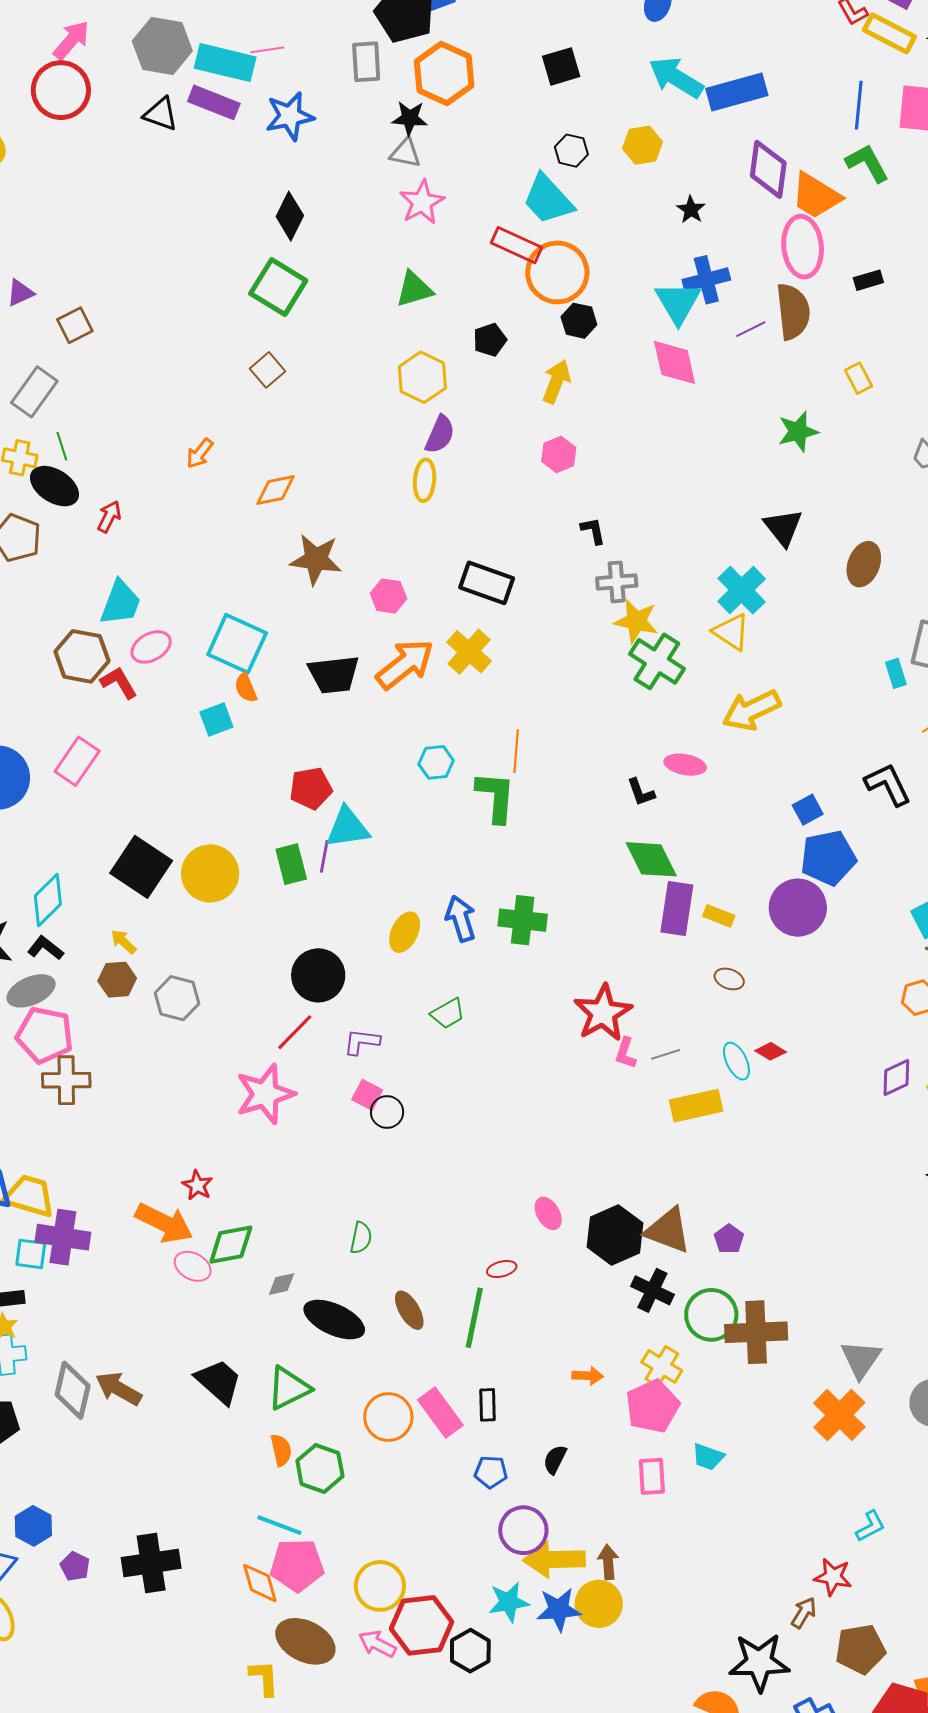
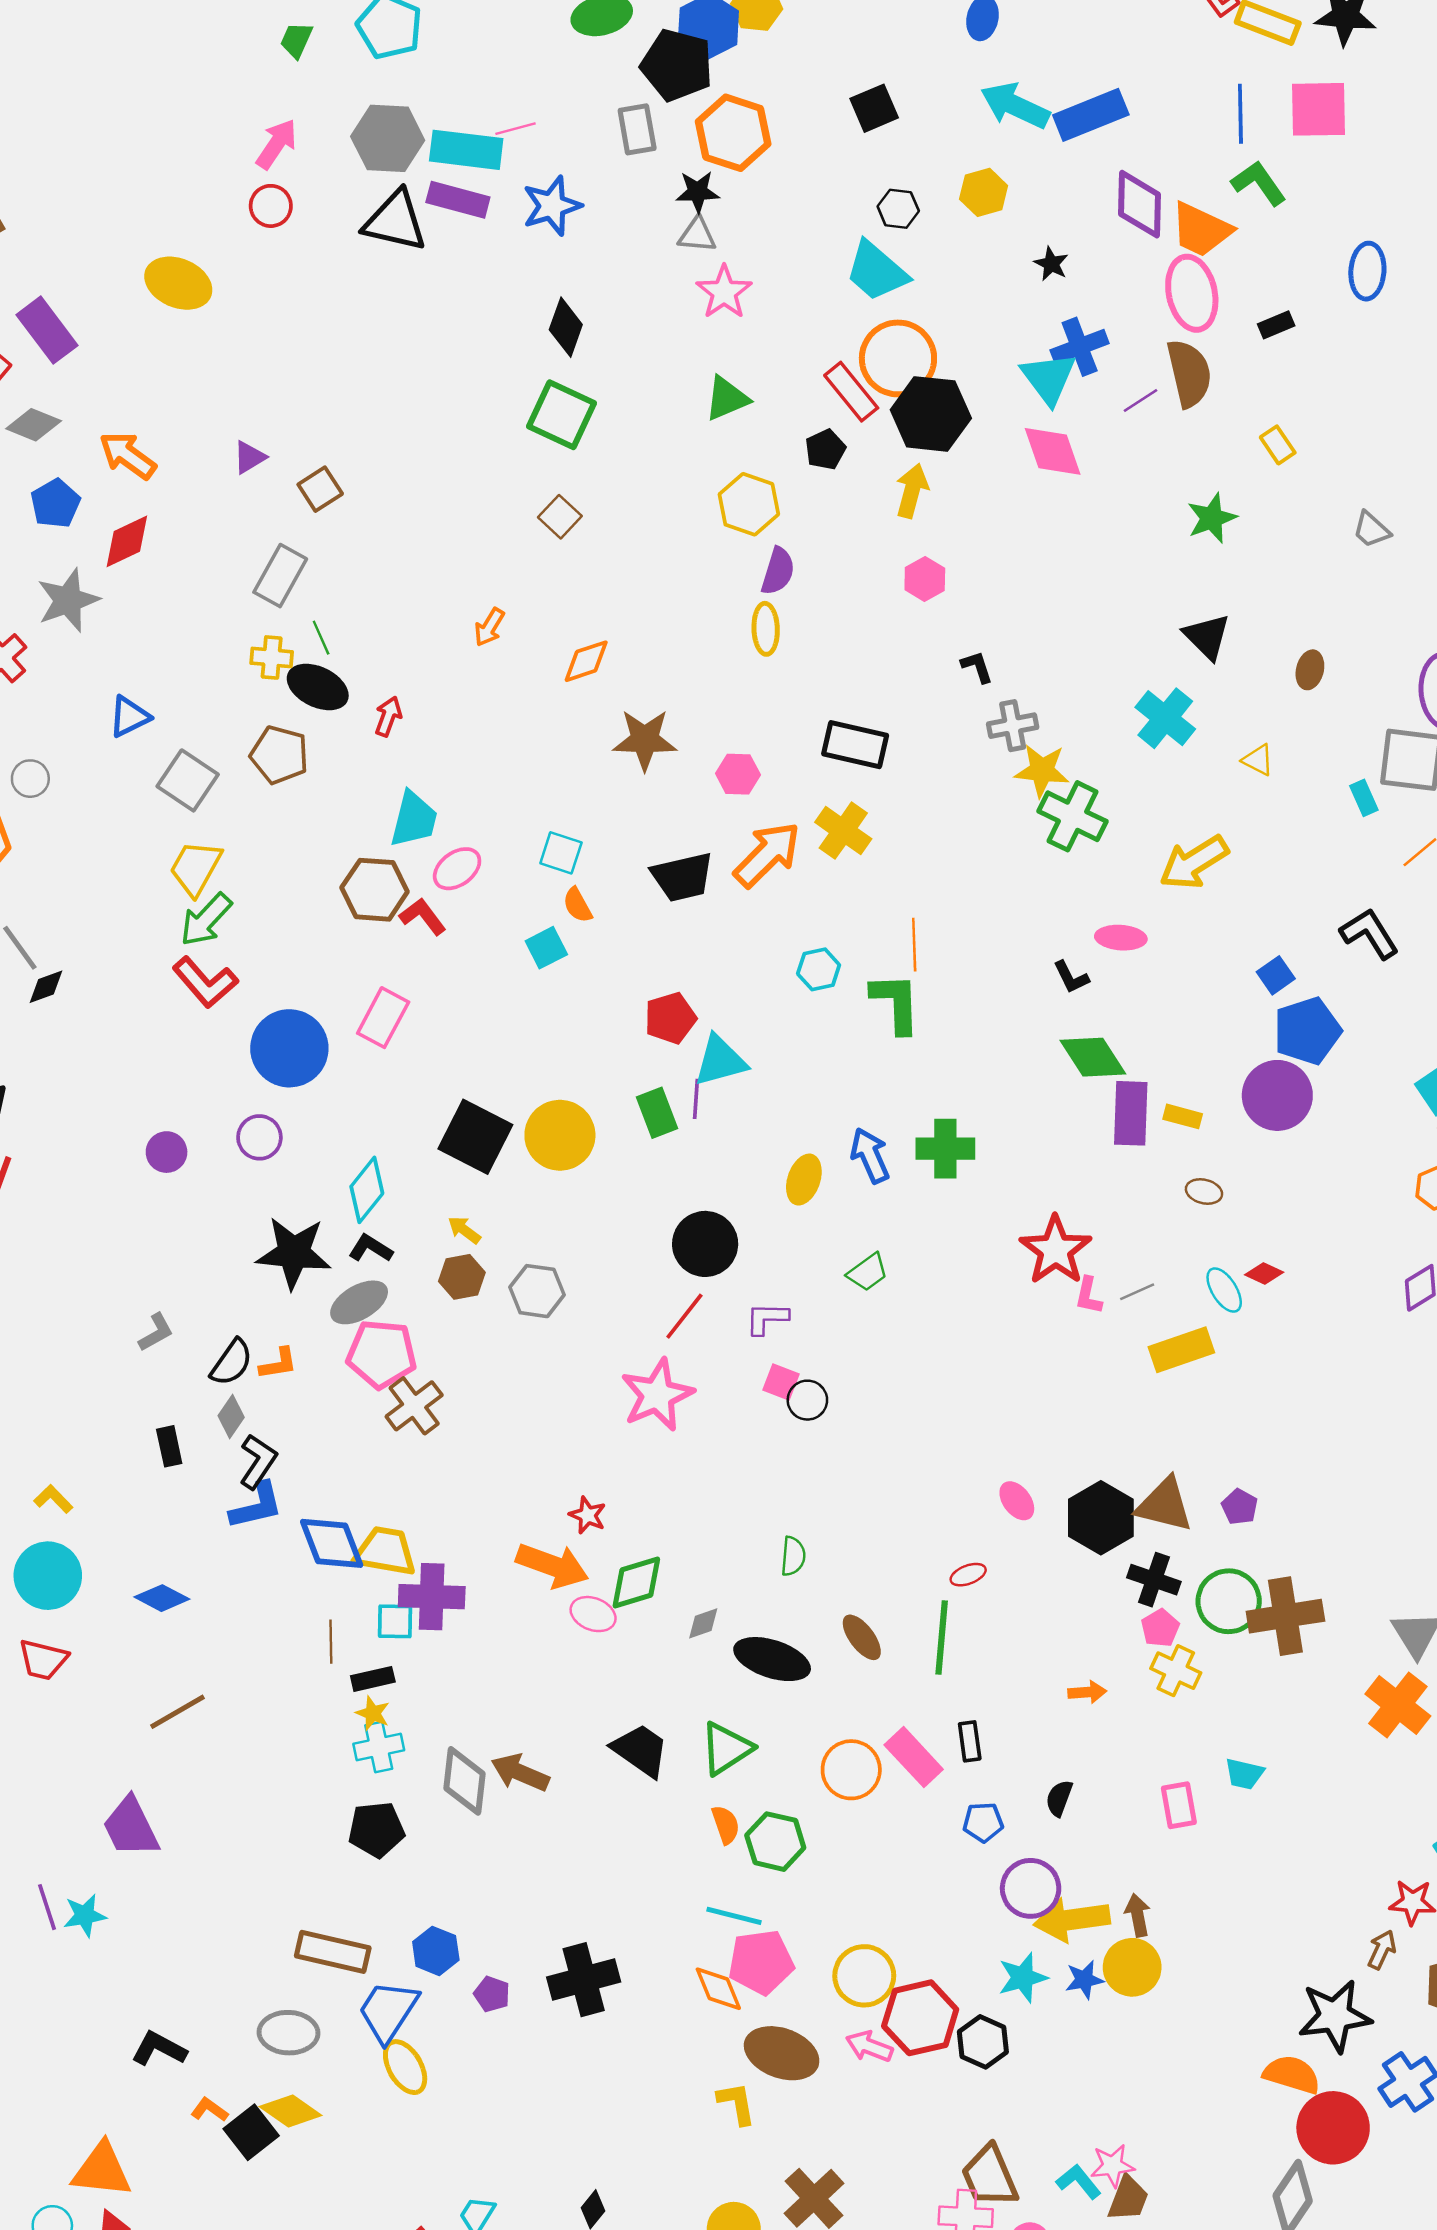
red circle: (61, 90) -> (271, 206), size x0.6
black triangle: (161, 114) -> (395, 221), size x1.5
red rectangle: (517, 245) -> (851, 392), moved, turned 33
black hexagon: (579, 321) -> (931, 414), size x1.8
brown ellipse: (864, 564) -> (1310, 670), size x0.7
yellow triangle: (731, 632) -> (1258, 760), moved, size x0.7
cyan square: (237, 644) -> (561, 853), size x0.6
brown cross: (66, 1080) -> (414, 1406), turned -30
pink pentagon: (652, 1406) -> (1160, 1628), moved, size x0.6
blue star: (559, 1610) -> (1084, 1980), size x0.7

